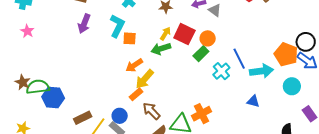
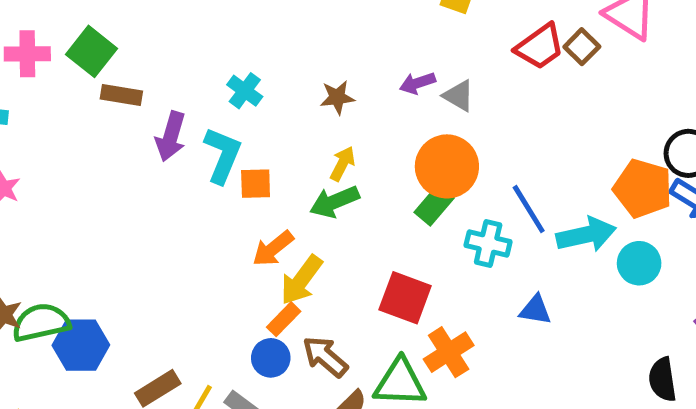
purple arrow: (84, 24) -> (171, 136), moved
red square: (184, 34) -> (405, 298), moved
orange circle: (208, 38) -> (447, 166), size x1.6
cyan cross: (221, 71) -> (488, 244), turned -30
cyan circle: (292, 86) -> (639, 263), moved
blue triangle: (253, 101) -> (535, 310), moved
blue circle: (120, 116) -> (271, 358), moved

